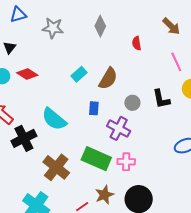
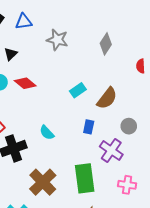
cyan semicircle: (54, 119) -> (47, 133), size x0.6
green rectangle: (96, 159) -> (85, 178), turned 52
pink cross: (126, 162) -> (127, 185), moved

